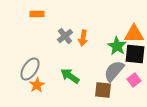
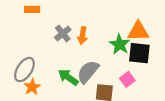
gray semicircle: (114, 71) -> (88, 72), moved
pink square: (134, 80) -> (127, 79), moved

